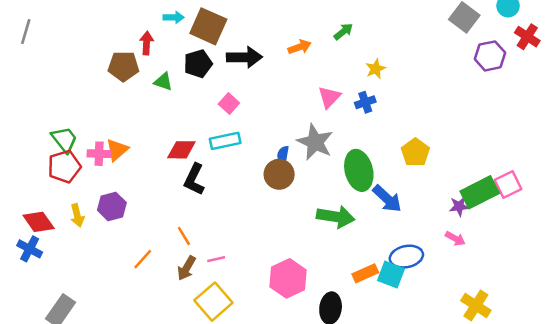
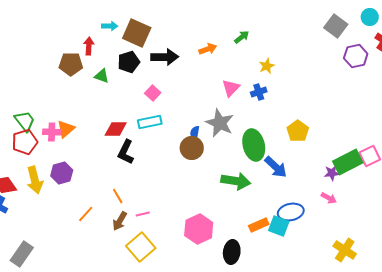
yellow arrow: (77, 215) -> (35, 180), size x1.5

